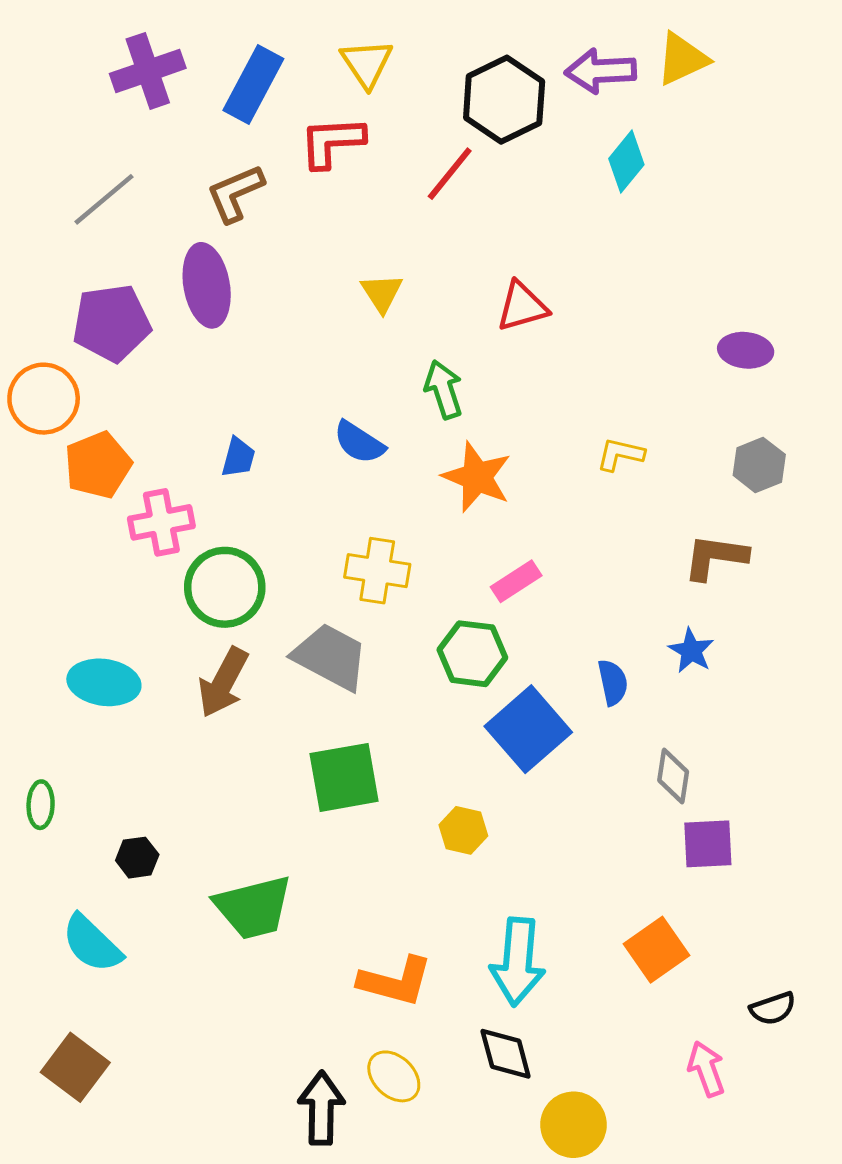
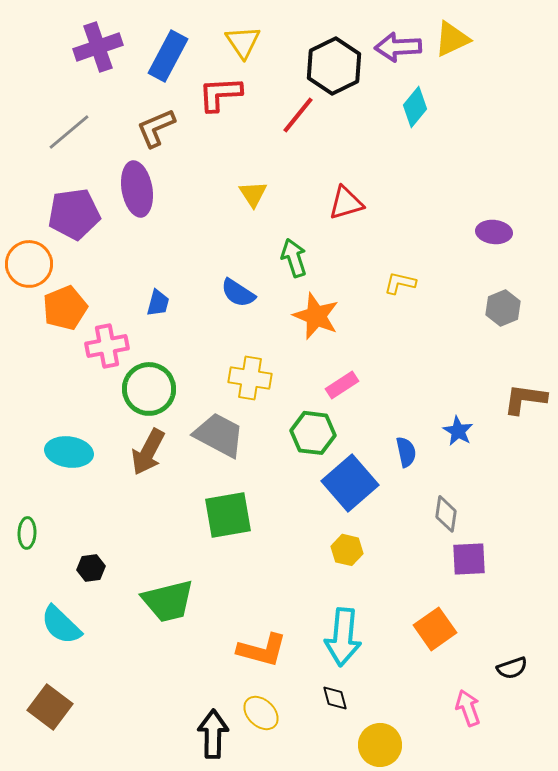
yellow L-shape: (620, 454) -> (400, 283), moved
brown L-shape: (715, 557) -> (525, 399), moved
yellow hexagon: (463, 830) -> (347, 550), moved
black diamond: (506, 1054) -> (335, 698), size x0.7

